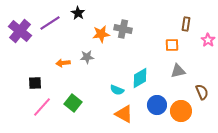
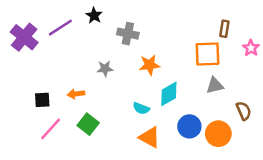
gray cross: (123, 29) -> (128, 34), moved
orange star: (101, 34) -> (150, 65), moved
orange square: (172, 45) -> (207, 54), size x1.6
orange arrow: (63, 63) -> (76, 94), moved

